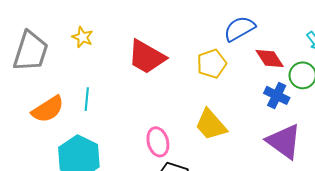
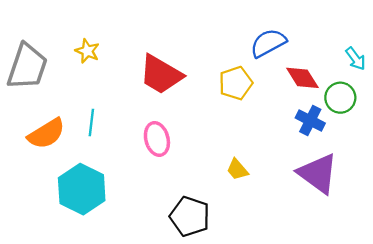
yellow trapezoid: (211, 125) -> (237, 170), moved, size x0.6
pink ellipse: (158, 142) -> (157, 139), moved

